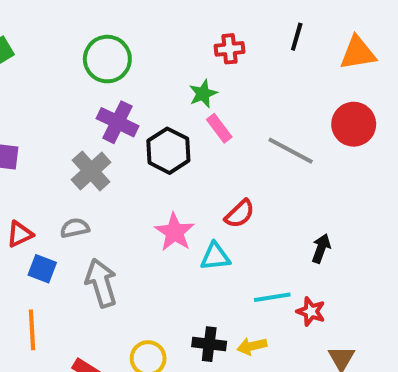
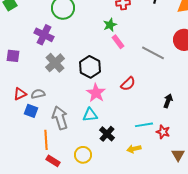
purple cross: (118, 122) -> (44, 35), moved
black hexagon: (168, 151) -> (90, 67), moved
gray semicircle: (75, 228) -> (38, 94), moved
cyan triangle: (215, 257) -> (90, 115), moved
orange line: (32, 330) -> (46, 140), moved
black cross: (209, 344) -> (107, 134), moved, turned 35

